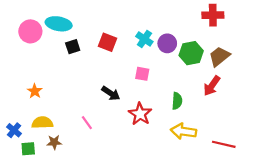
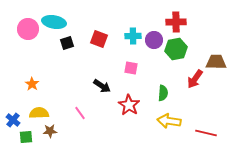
red cross: (213, 15) -> (176, 22), moved
cyan cross: (144, 39) -> (133, 36), turned -35
brown trapezoid: (219, 56) -> (216, 62), moved, turned 40

